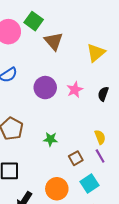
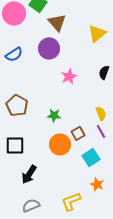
purple circle: (45, 88) -> (49, 48), moved
pink star: (75, 90) -> (69, 76), moved
orange circle: (57, 189) -> (60, 144), moved

